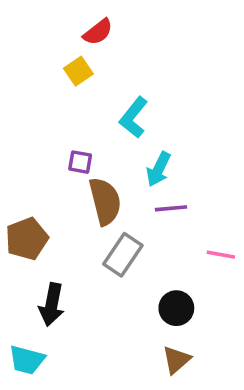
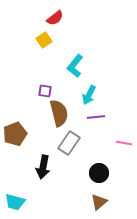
black arrow: (52, 305) -> (43, 167), moved

